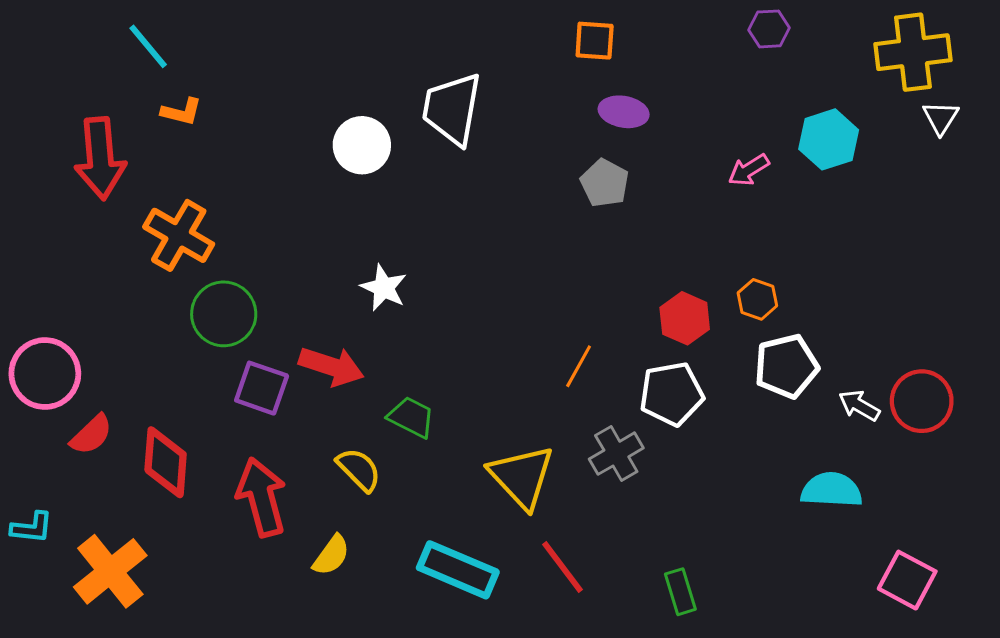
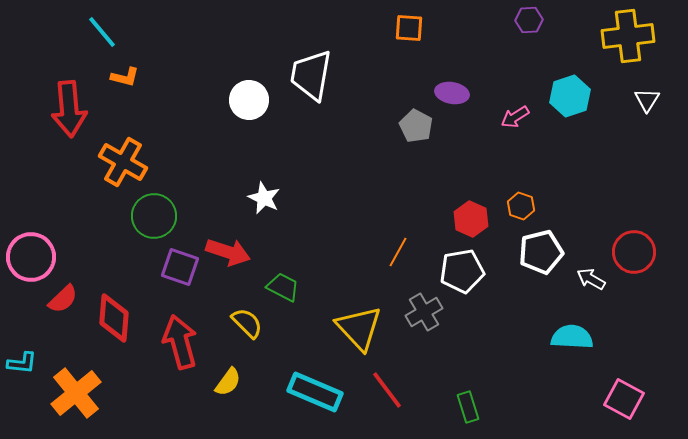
purple ellipse: (624, 112) -> (452, 93), moved
white triangle: (941, 118) -> (647, 100), moved
red circle: (922, 401) -> (634, 252), moved

